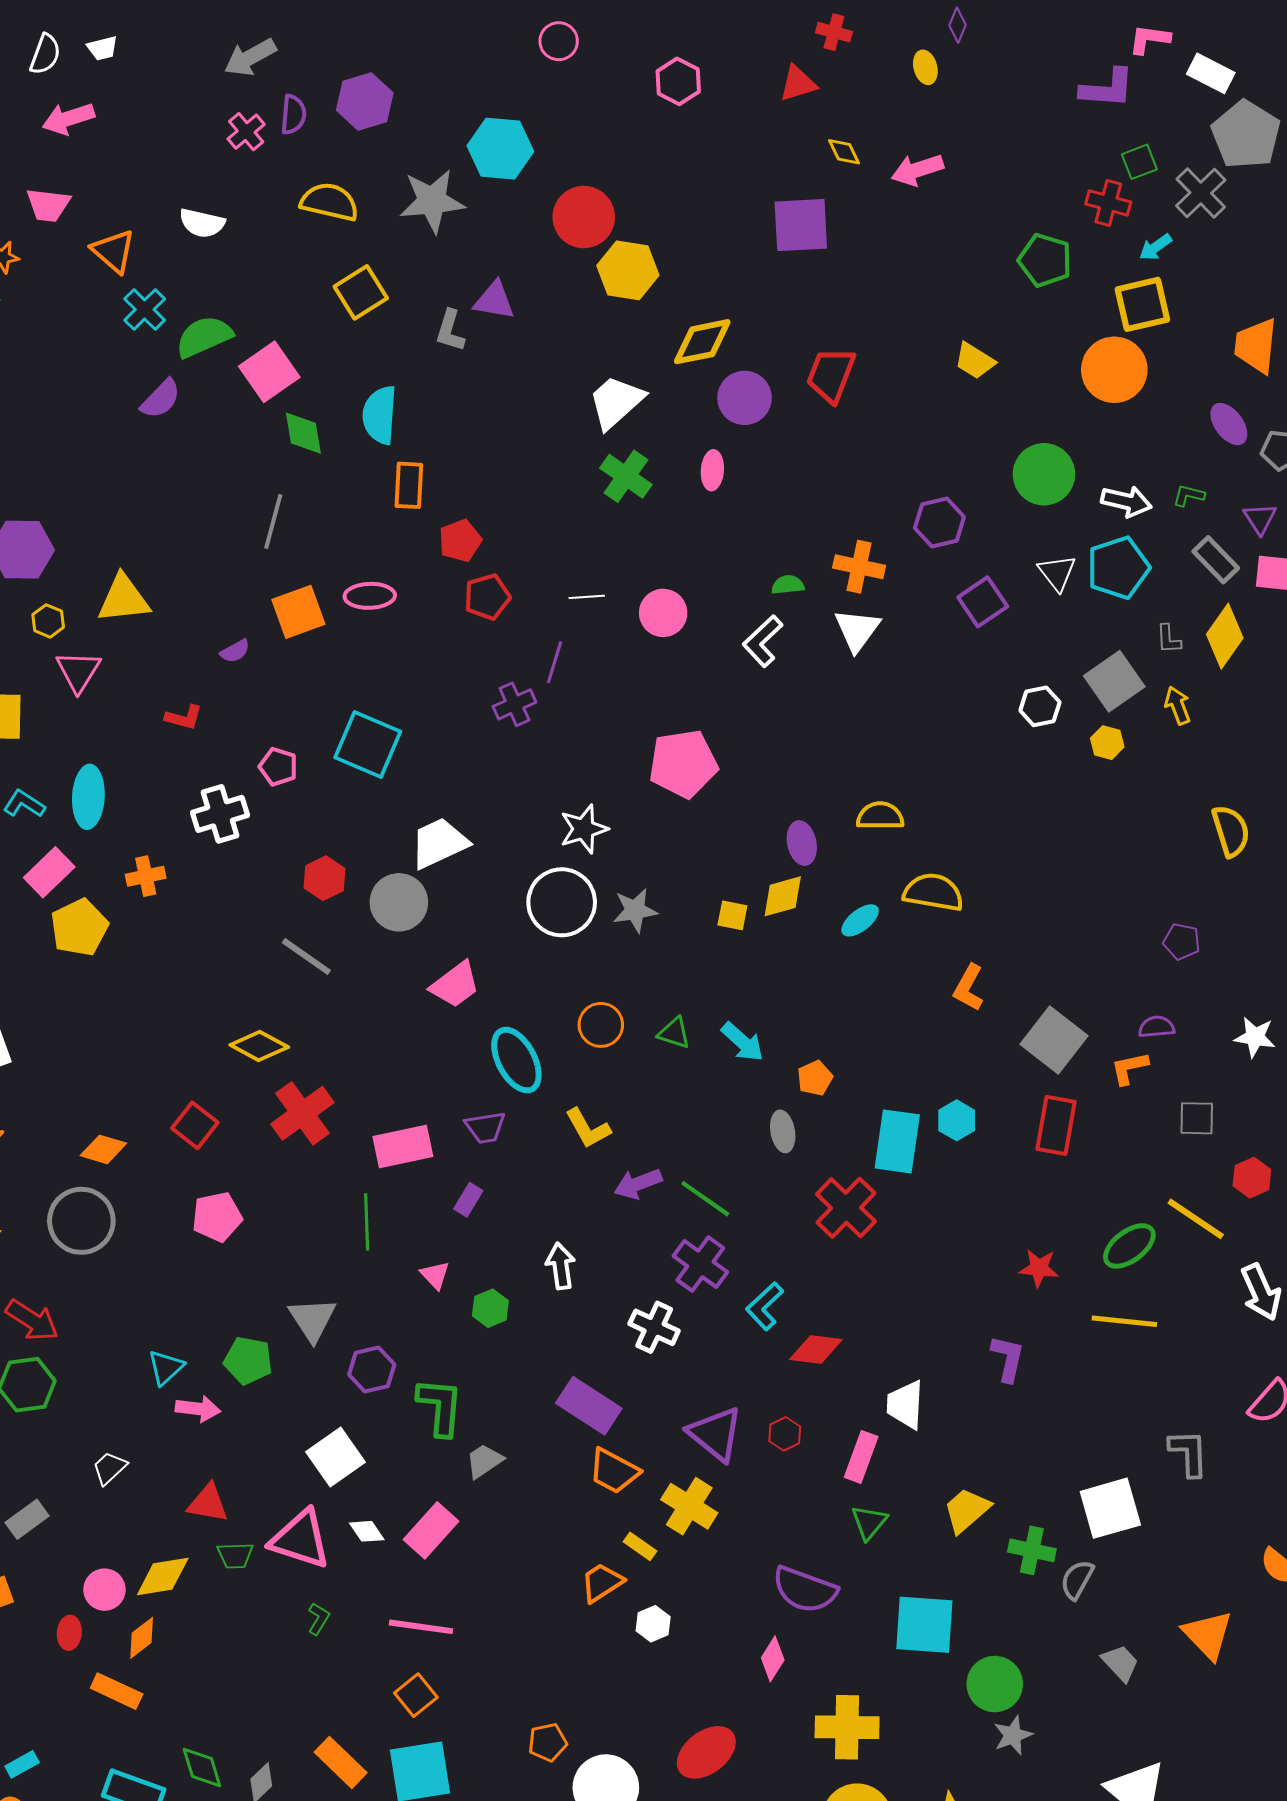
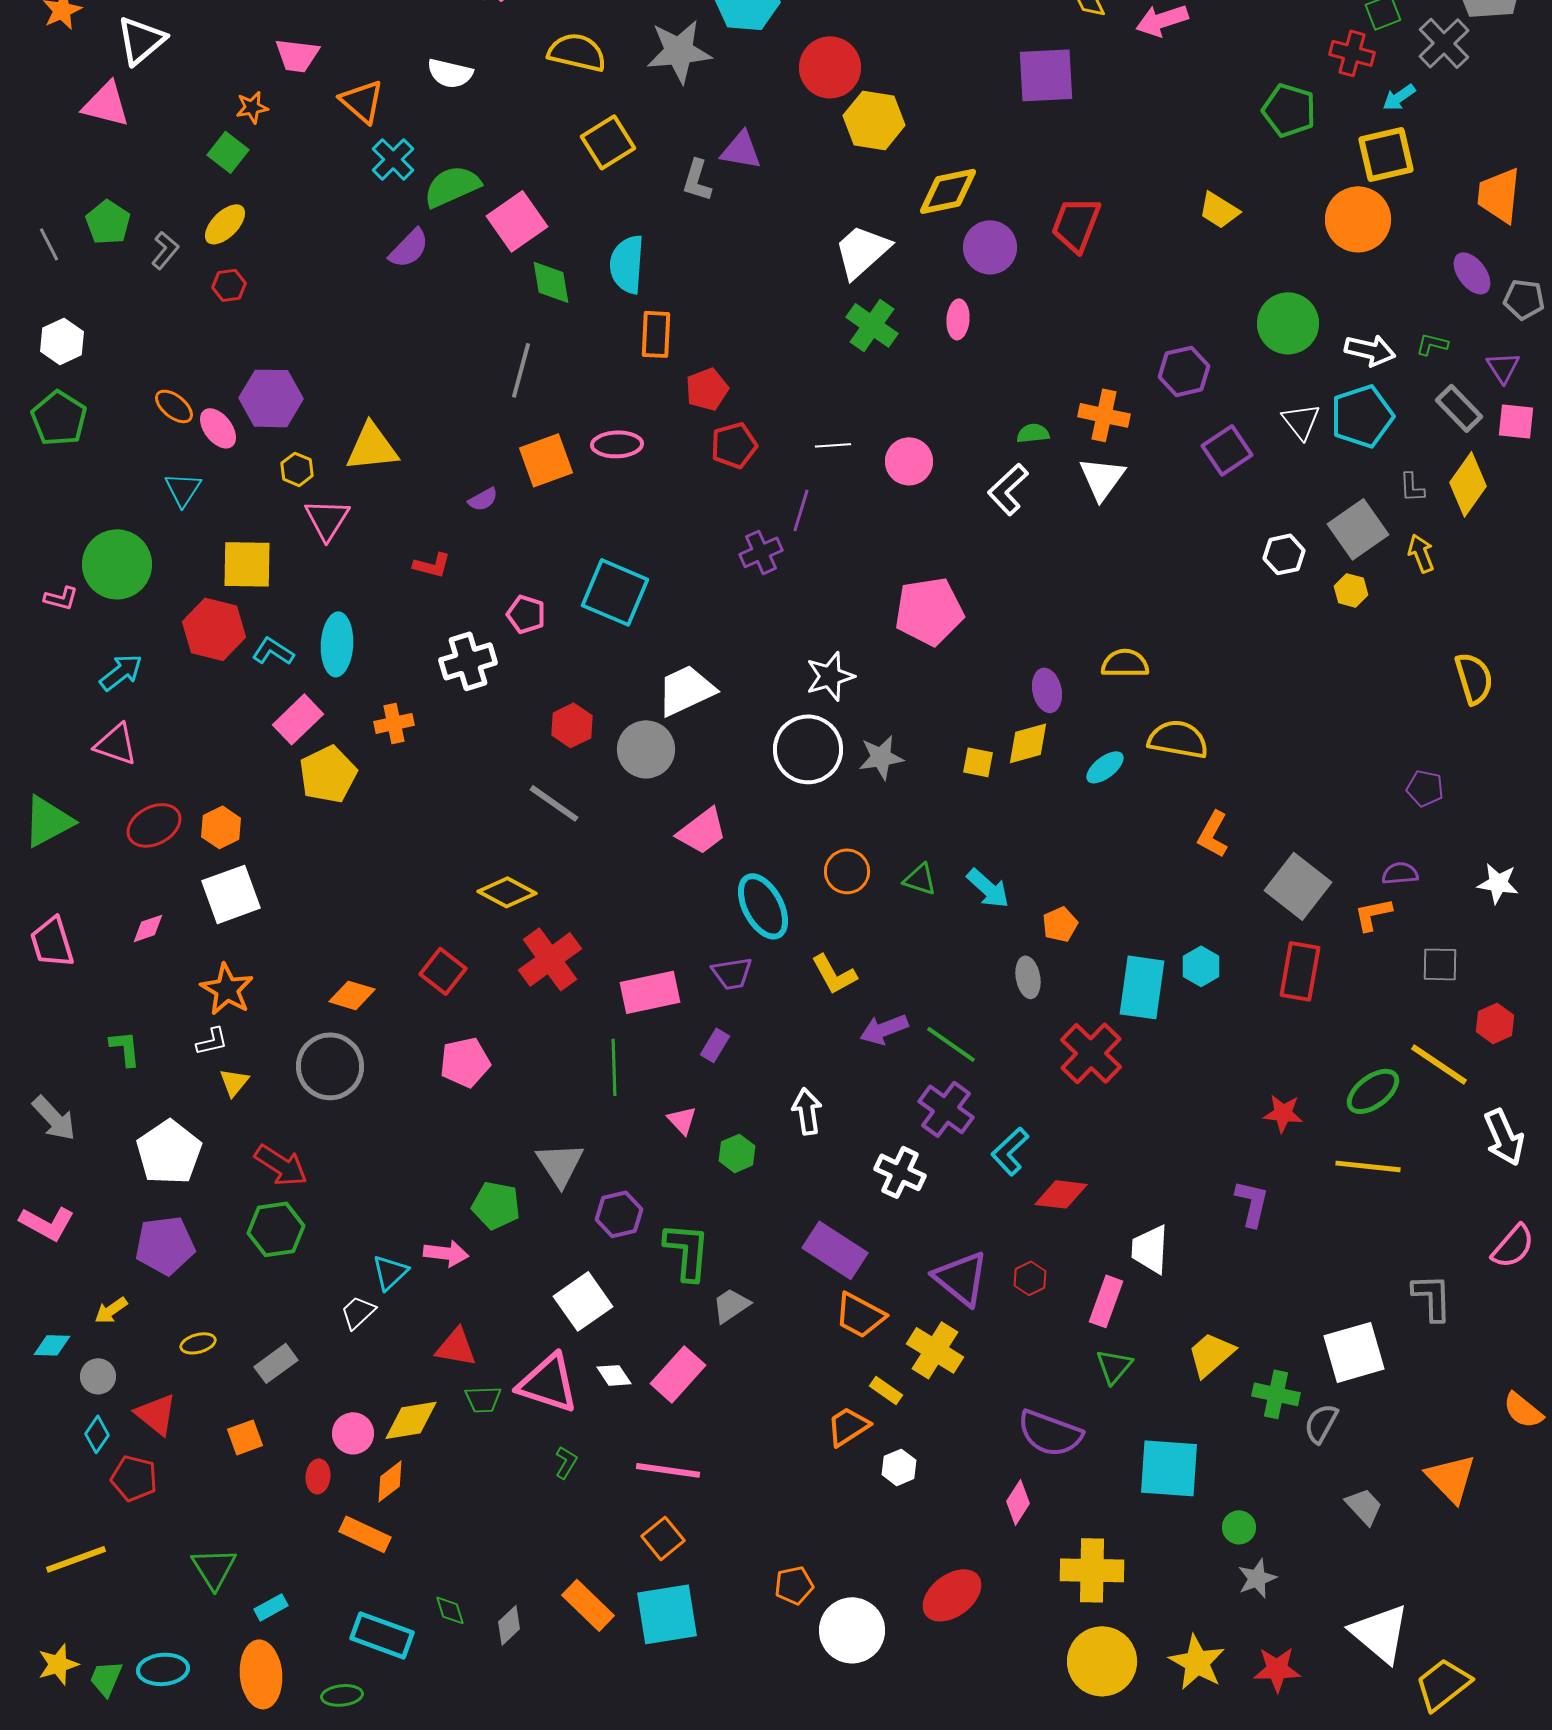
cyan triangle: (166, 1368) -> (390, 1272), moved
green circle: (995, 1684) -> (1239, 1527), size x0.6
green diamond: (202, 1767) -> (450, 1610), size x0.7

